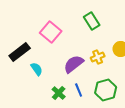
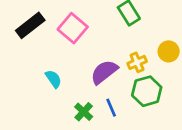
black rectangle: (20, 52) -> (30, 25), moved
green hexagon: (106, 90) -> (147, 91), moved

